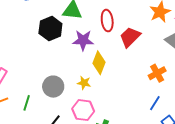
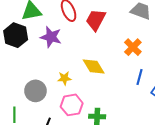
purple star: (83, 40) -> (51, 37), turned 30
yellow diamond: (99, 63) -> (94, 67), moved, turned -35

